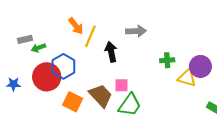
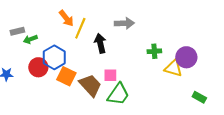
red circle: (47, 77) -> (38, 67), size x0.7
orange square: (73, 102) -> (66, 76), moved

